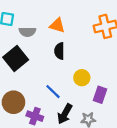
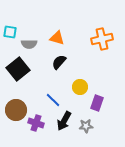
black semicircle: (59, 51) -> (59, 62), turned 42

